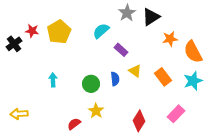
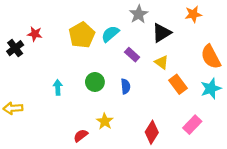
black triangle: (151, 17) -> (162, 33), moved
yellow pentagon: (59, 32) -> (82, 35), moved
orange star: (170, 39) -> (193, 14), moved
yellow triangle: (135, 71) -> (162, 62), moved
green circle: (91, 84) -> (95, 82), moved
yellow arrow: (19, 114) -> (13, 108), moved

